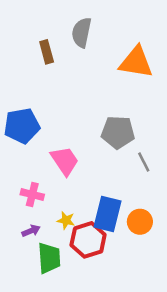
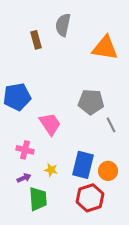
red hexagon: (88, 240) -> (90, 198), moved

